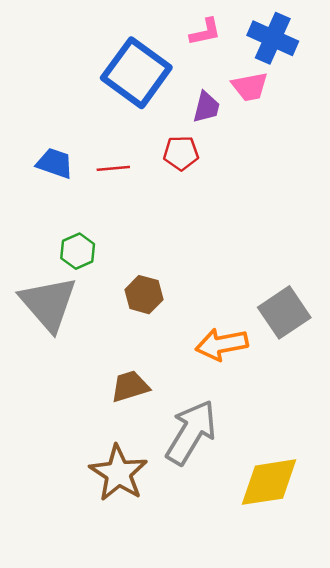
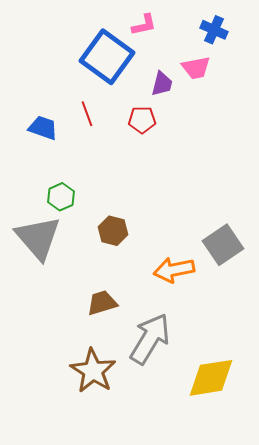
pink L-shape: (205, 32) -> (144, 25), moved
blue cross: (273, 38) -> (214, 30), size x0.7
red line: (113, 168) -> (87, 114), moved, turned 75

